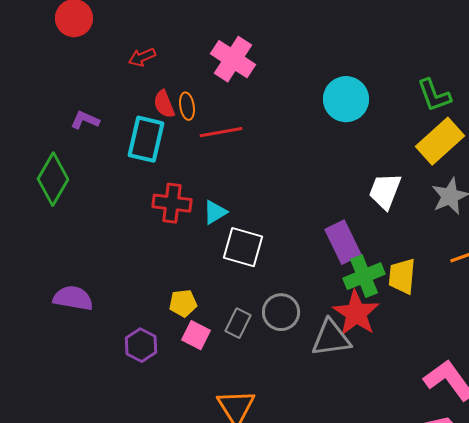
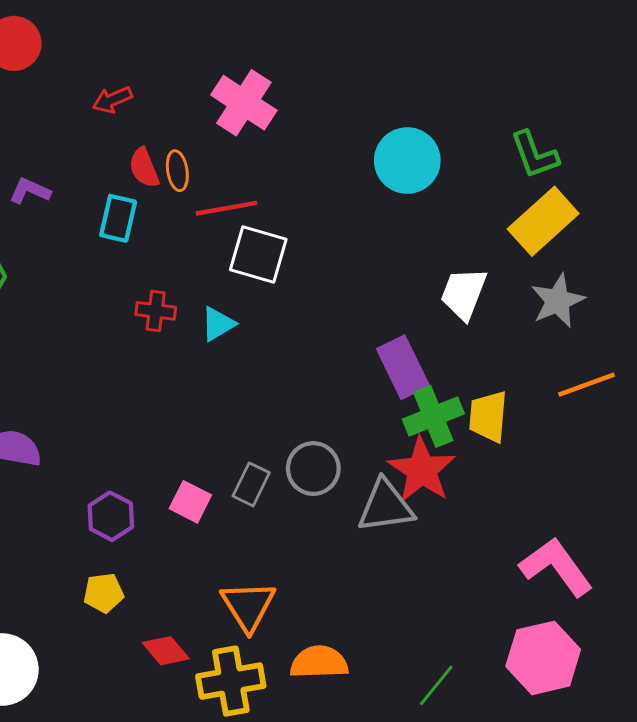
cyan rectangle: (146, 139) -> (118, 218), size x0.7
red cross: (172, 203) -> (156, 311), size x0.7
white square: (243, 247) -> (258, 255), moved
yellow pentagon: (183, 303) -> (104, 593), moved

